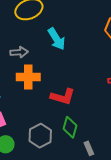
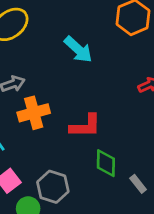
cyan arrow: (57, 39) -> (78, 49), moved
gray hexagon: (40, 136) -> (53, 187), moved

